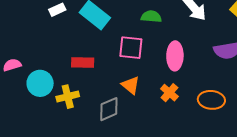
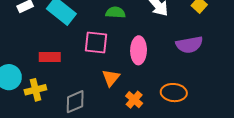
orange triangle: (131, 85) -> (111, 78), moved, turned 30
orange cross: (169, 93) -> (134, 100), moved

